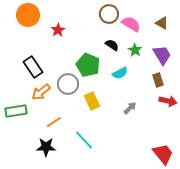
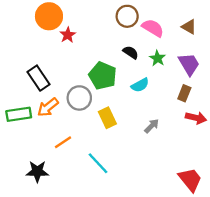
orange circle: (28, 15) -> (49, 16), moved
brown rectangle: (158, 80) -> (184, 93), turned 40
green rectangle: (16, 111) -> (19, 114), moved
black star: (46, 147) -> (37, 171), moved

